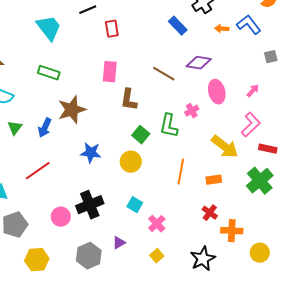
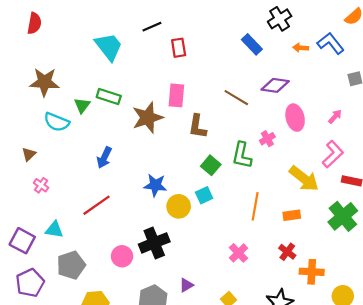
brown star: (72, 110) -> (148, 118), moved
green triangle: (15, 128) -> (82, 105), moved
yellow circle: (131, 162) -> (179, 206), moved
cyan square: (135, 205) -> (204, 195), moved, turned 35
pink cross: (157, 224) -> (238, 253), moved

